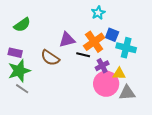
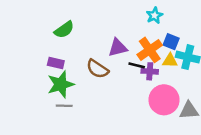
purple cross: (102, 66) -> (150, 71), moved, turned 32
yellow triangle: (119, 74) -> (170, 61), moved
gray line: (22, 89) -> (64, 106), turned -32

